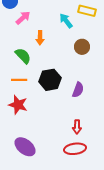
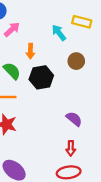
black hexagon: (50, 80) -> (41, 77), moved
purple semicircle: (78, 90) -> (74, 119), moved, turned -70

